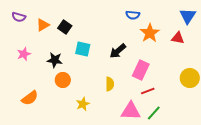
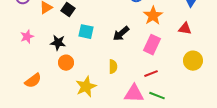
red triangle: (178, 38) -> (185, 29), moved
pink rectangle: (141, 70) -> (152, 45), moved
yellow star: (83, 104) -> (86, 87), size x1.5
green line: (154, 113) -> (157, 96), turned 70

